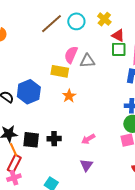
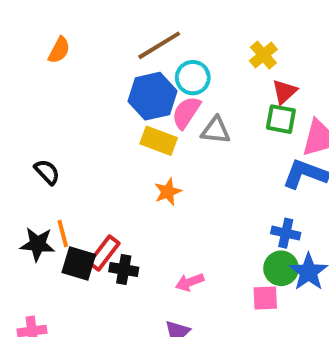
cyan circle: (76, 21) -> (193, 78), moved
red triangle: (118, 35) -> (284, 92), turned 40
blue hexagon: (29, 92) -> (153, 96), moved
orange line: (14, 150) -> (63, 234), moved
red rectangle: (14, 164) -> (104, 253), moved

